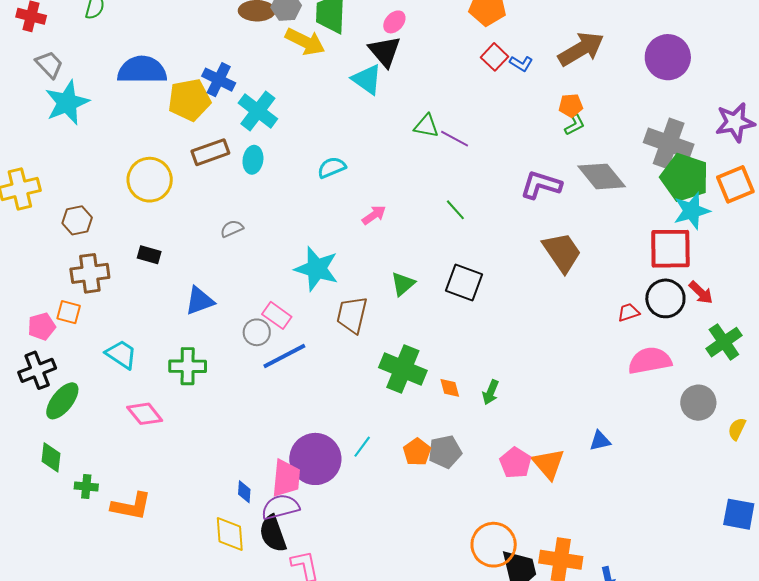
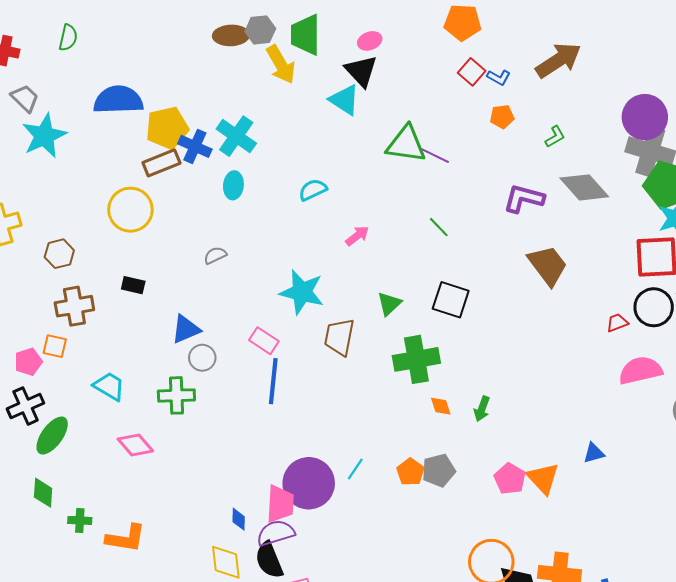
pink ellipse: (394, 22) -> (370, 41), turned 30
yellow arrow: (305, 42) -> (281, 64), turned 36
purple circle: (668, 57) -> (645, 117), moved
blue cross: (219, 80) -> (195, 146), moved
orange pentagon: (571, 106) -> (502, 117), moved
green triangle: (426, 126) -> (406, 144), size x1.6
brown rectangle: (210, 152) -> (161, 163), moved
gray circle: (257, 332) -> (202, 358), moved
blue line: (284, 356) -> (273, 381), turned -54
green cross: (403, 369) -> (416, 359), moved, turned -30

